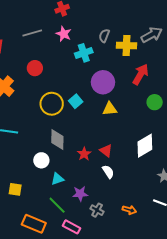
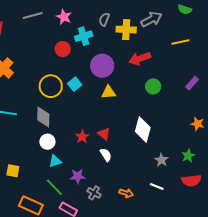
red circle: (35, 68) -> (63, 49), moved
red arrow: (141, 74) -> (140, 58), turned -140
gray diamond: (57, 139) -> (43, 117), moved
white diamond: (145, 146) -> (143, 129), turned -45
white circle: (41, 160) -> (47, 142), moved

